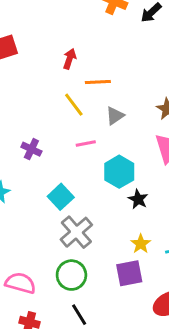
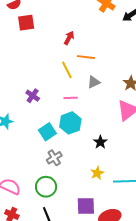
cyan hexagon: (119, 172) -> (70, 123), moved
gray cross: (76, 232) -> (54, 158), size x0.7
purple square: (129, 273) -> (86, 206), moved

